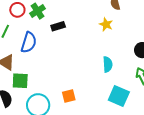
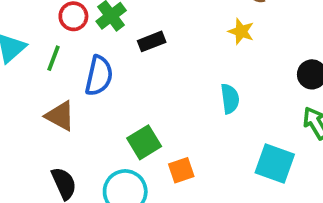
cyan semicircle: (108, 64) -> (230, 99), moved
green square: (20, 81) -> (144, 142), moved, turned -30

